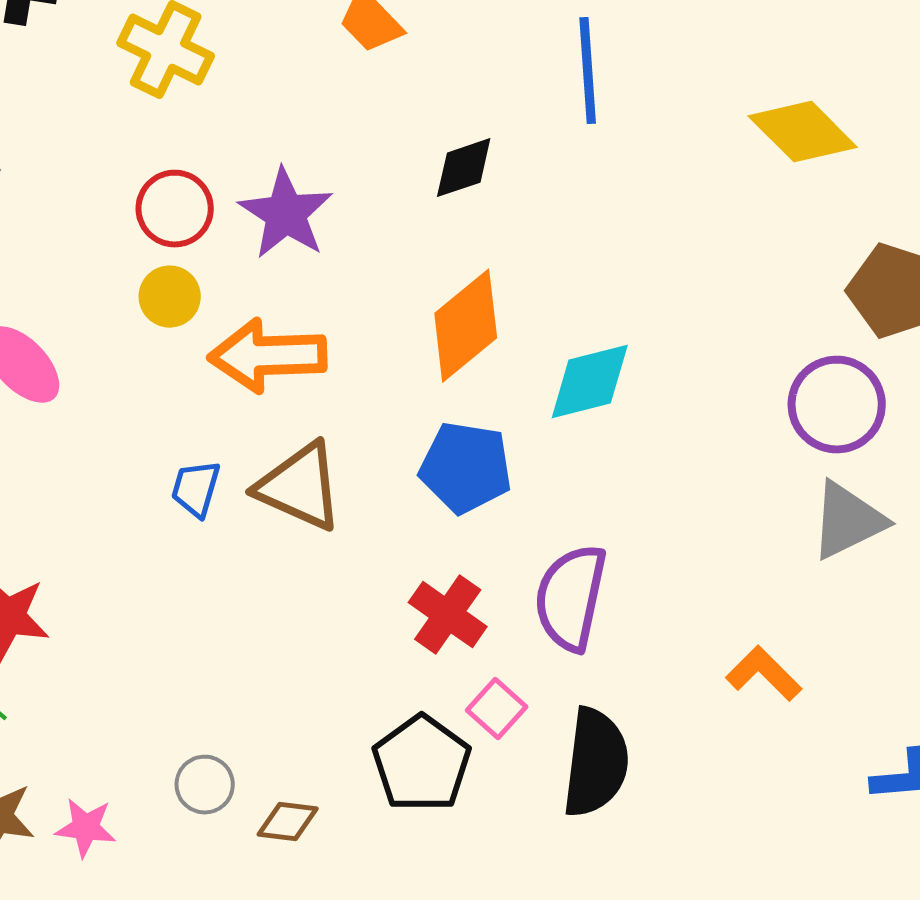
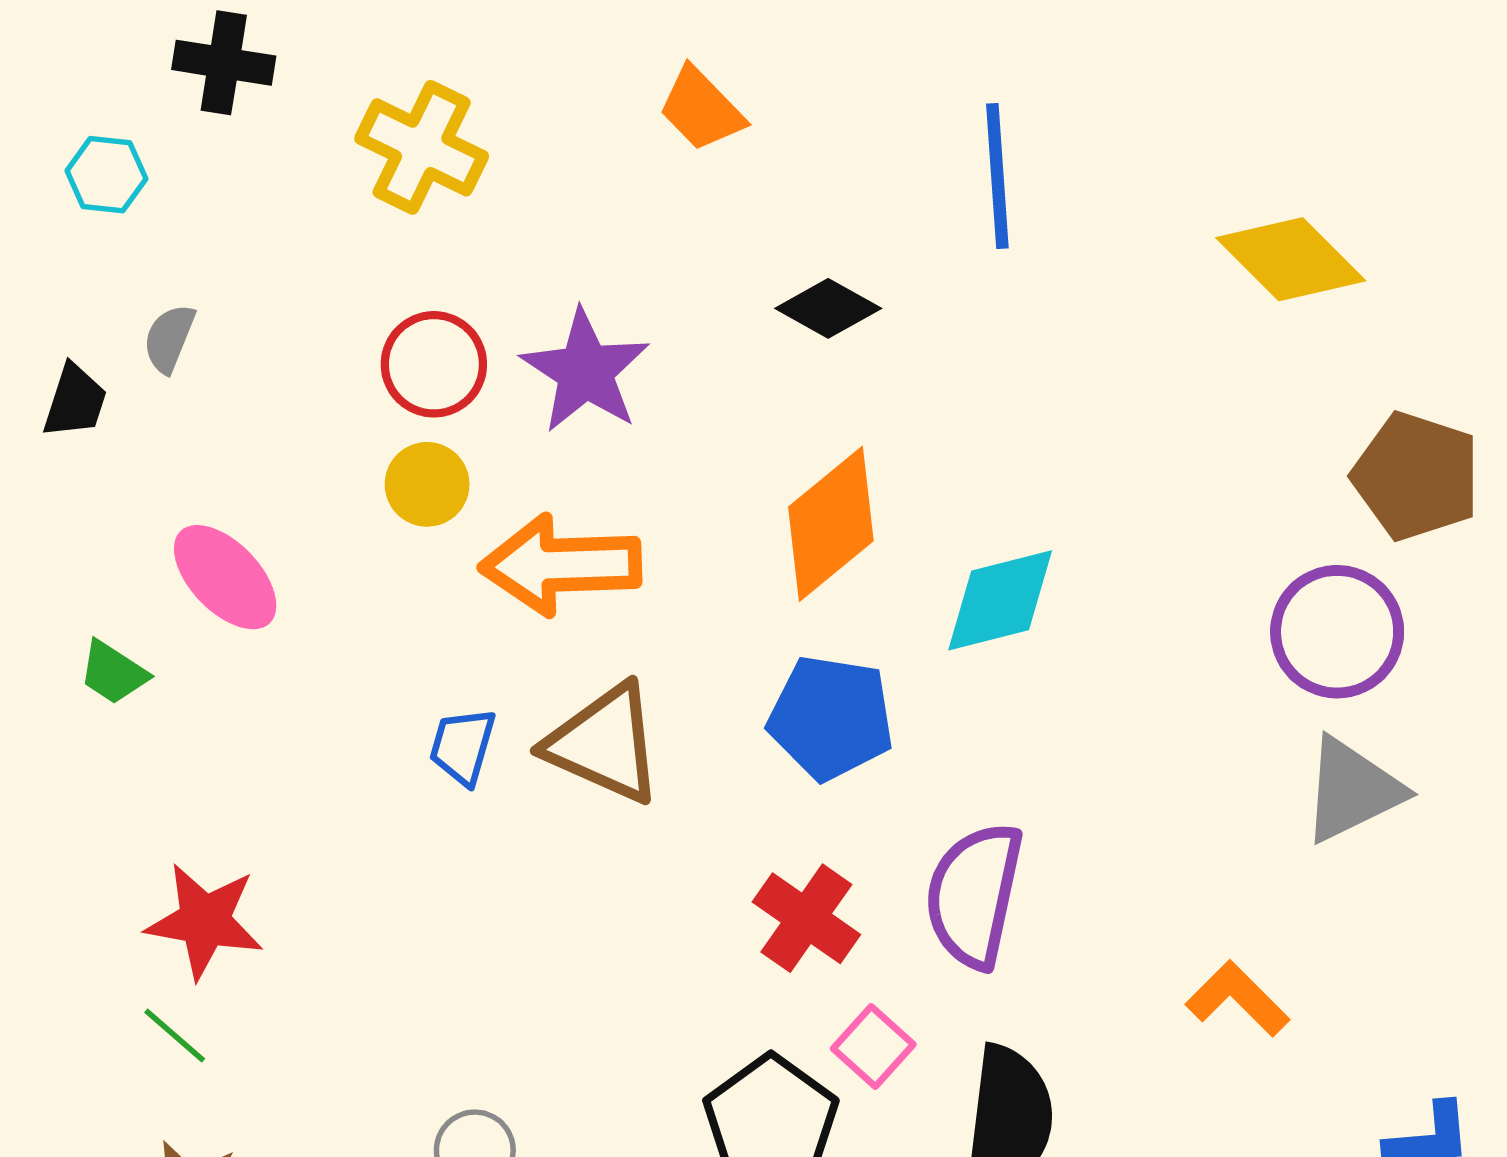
black diamond: (464, 168) -> (828, 308), turned 48

